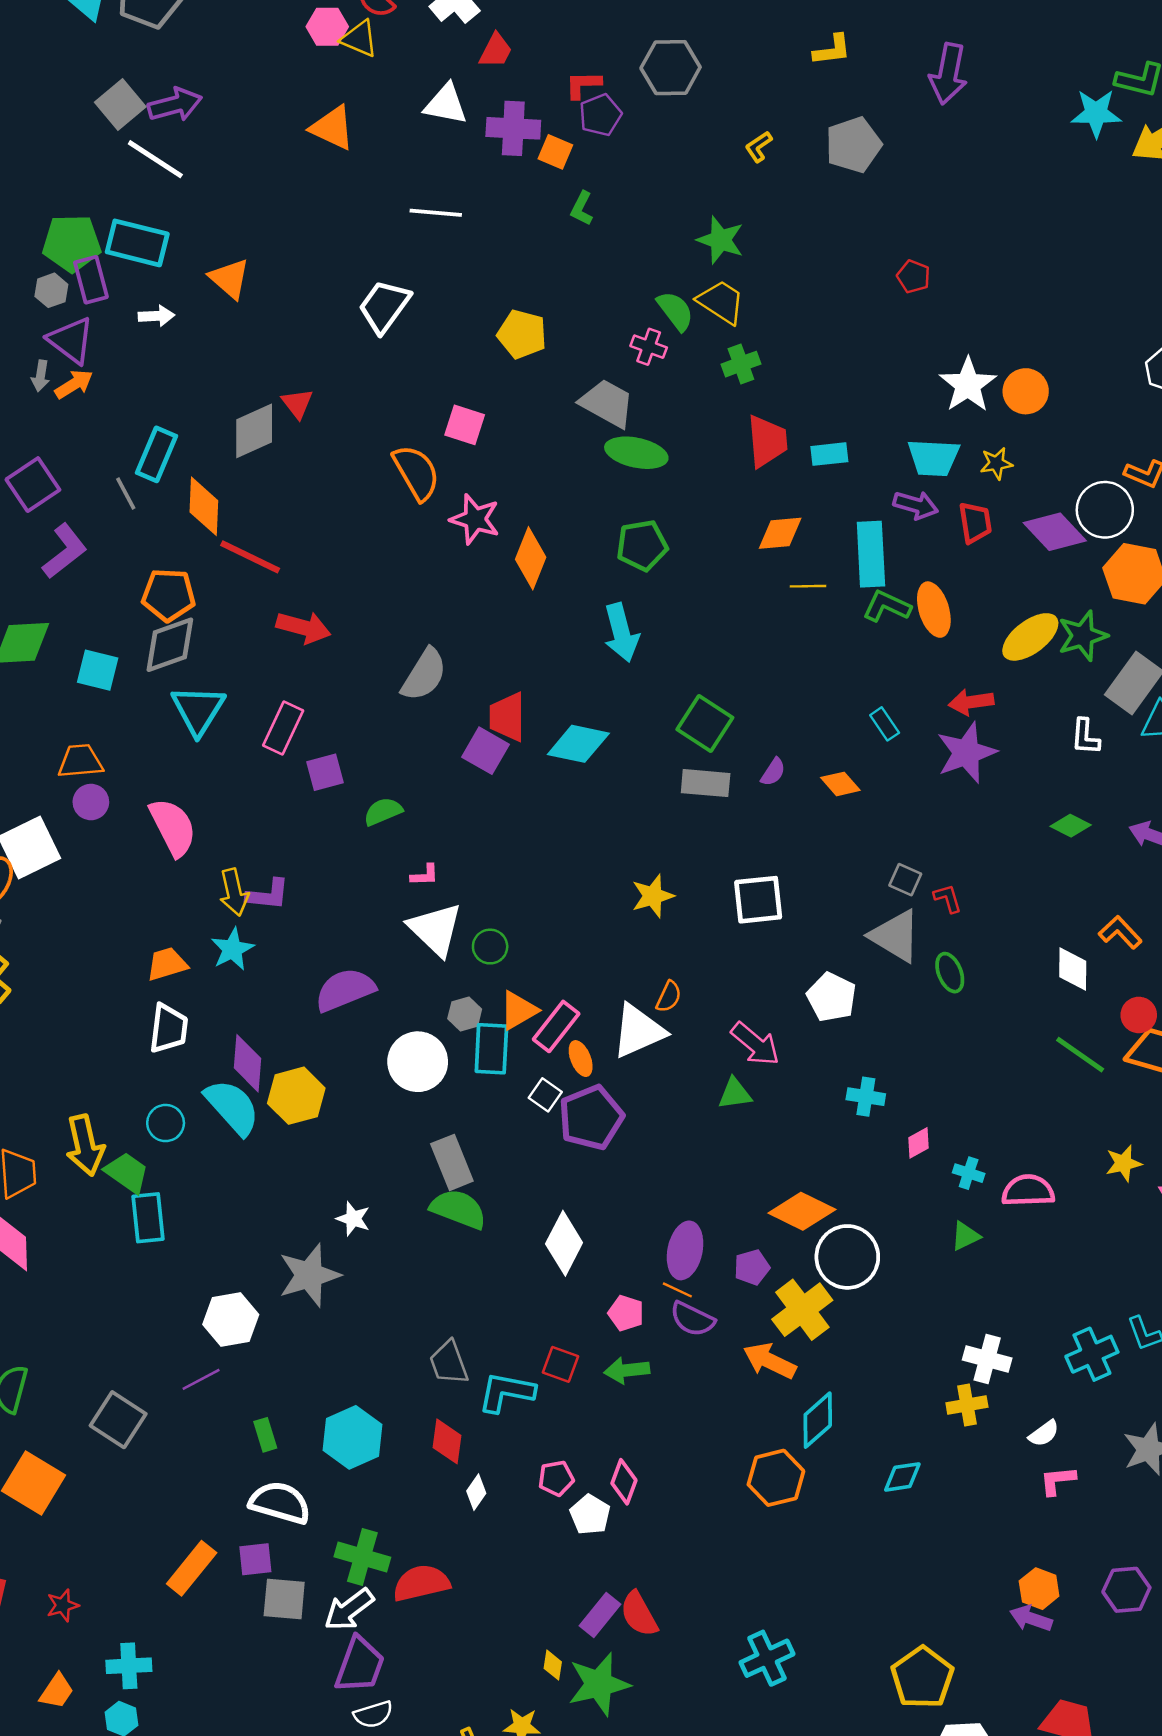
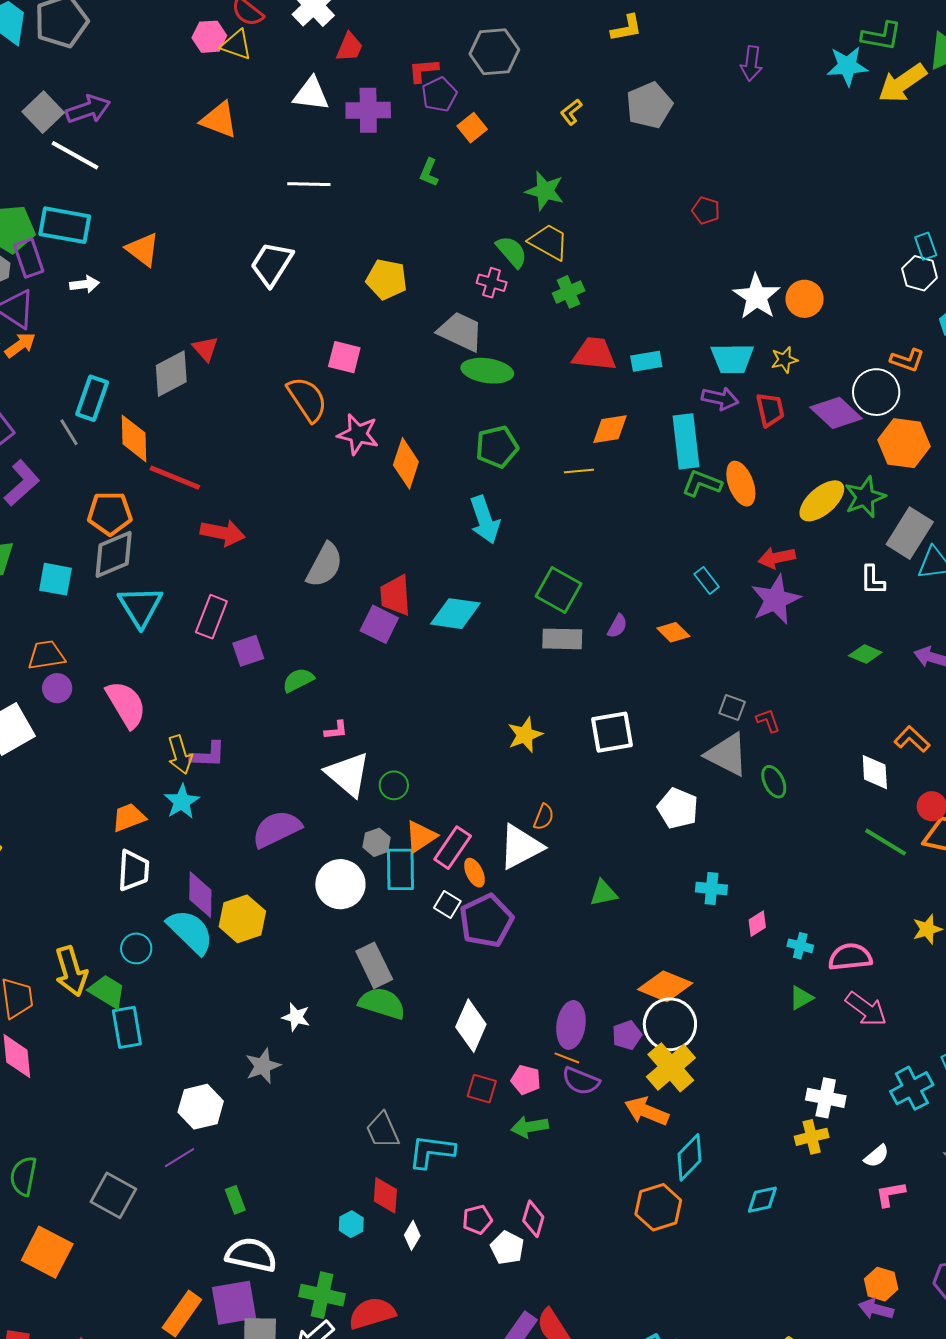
purple arrow: (948, 74) -> (751, 64), moved, size x0.7
orange square: (555, 152) -> (472, 128), moved, turned 32
red trapezoid: (767, 441) -> (594, 354), turned -75
yellow line: (808, 586) -> (579, 471), moved
pink arrow: (755, 1044) -> (866, 1009), moved
white circle: (847, 1257) -> (670, 1024), moved
gray star: (309, 1275) -> (263, 1066), size x0.7
red square: (560, 1364) -> (482, 1089), moved
cyan hexagon: (353, 1437) -> (351, 1224), moved, size x0.5
purple square: (255, 1559) -> (234, 1303), size x1.6

